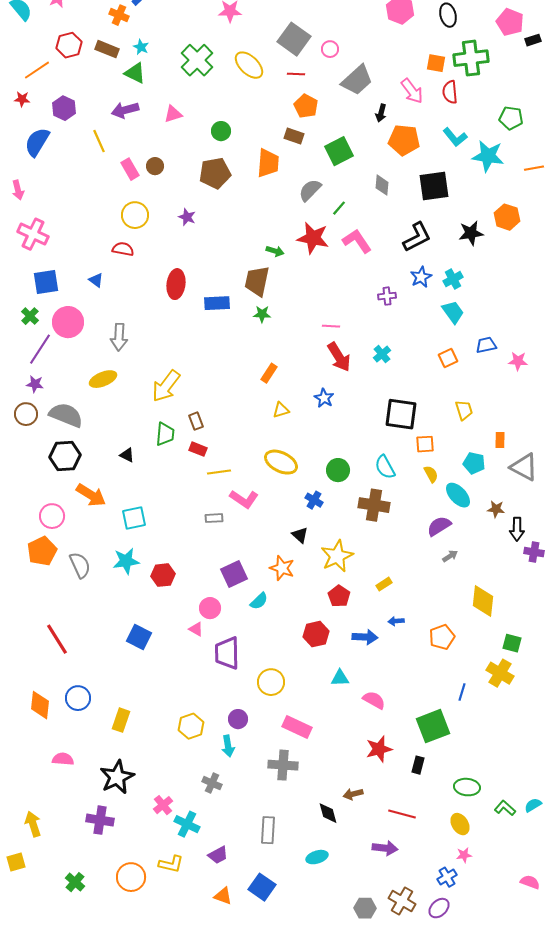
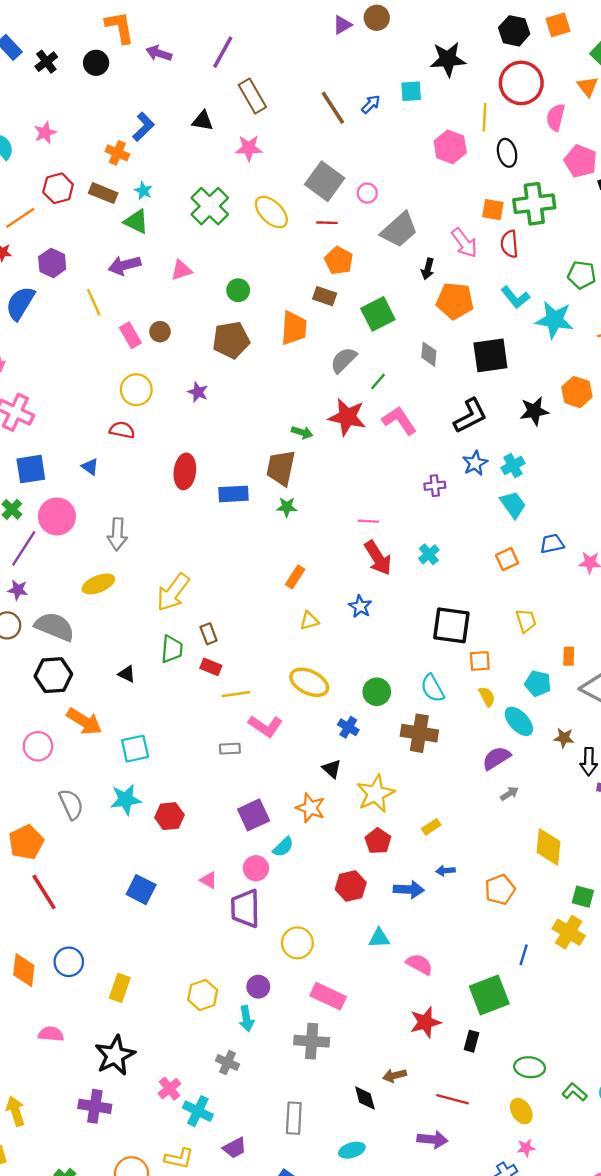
orange pentagon: (42, 551) -> (26, 842), moved
pink circle: (210, 608) -> (256, 868), moved

